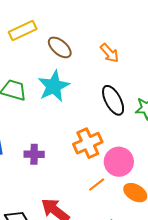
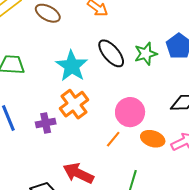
cyan star: (54, 86) -> (72, 66), moved
orange cross: (88, 143) -> (74, 104), moved

